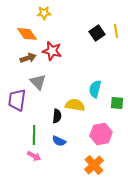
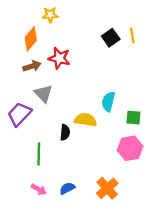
orange diamond: (27, 34) -> (31, 39), turned 75
purple trapezoid: (17, 100) -> (19, 114), turned 35
pink hexagon: (101, 134) -> (130, 148), moved
blue semicircle: (59, 141) -> (67, 188), moved, turned 128
pink arrow: (34, 156) -> (39, 189), moved

